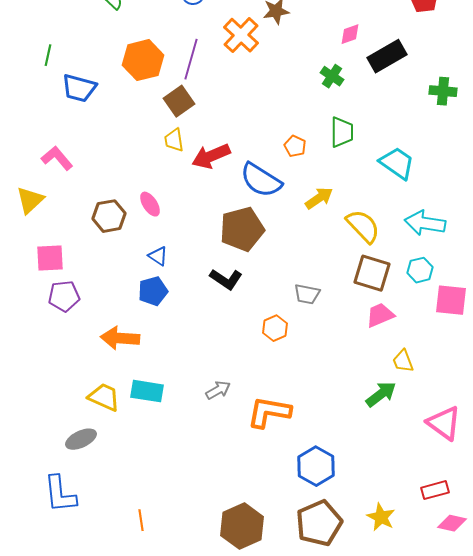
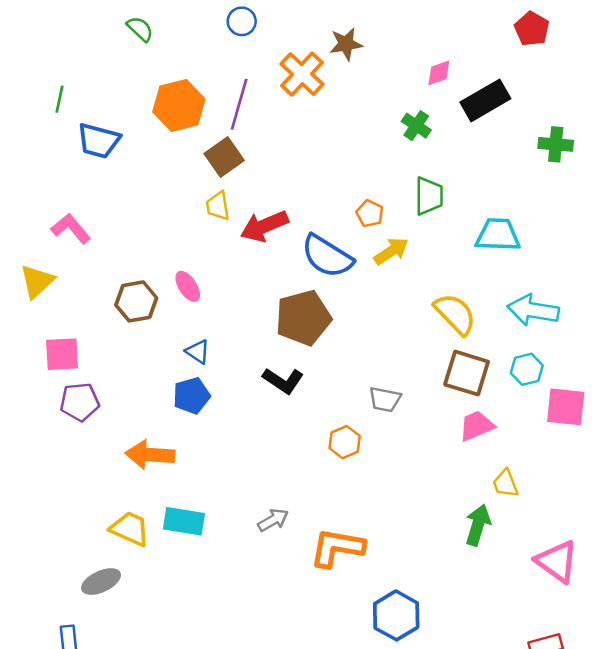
cyan trapezoid: (397, 163) -> (498, 235), turned -33
yellow arrow: (319, 198) -> (391, 251), moved
green arrow: (381, 394) -> (478, 525), turned -36

